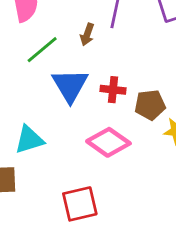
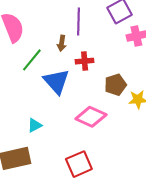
red cross: (113, 90) -> (85, 61), moved
cyan triangle: (29, 140) -> (35, 125), size x0.7

